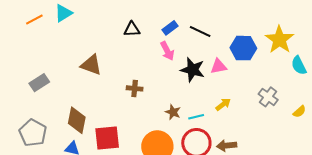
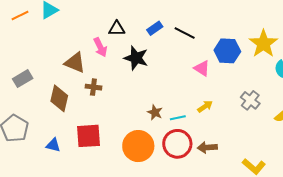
pink arrow: (167, 51) -> (100, 47), moved
pink triangle: (219, 66) -> (202, 68), turned 42
black star: (193, 70) -> (136, 58), moved
brown cross: (135, 88) -> (93, 87), moved
brown diamond: (77, 120) -> (59, 98), moved

